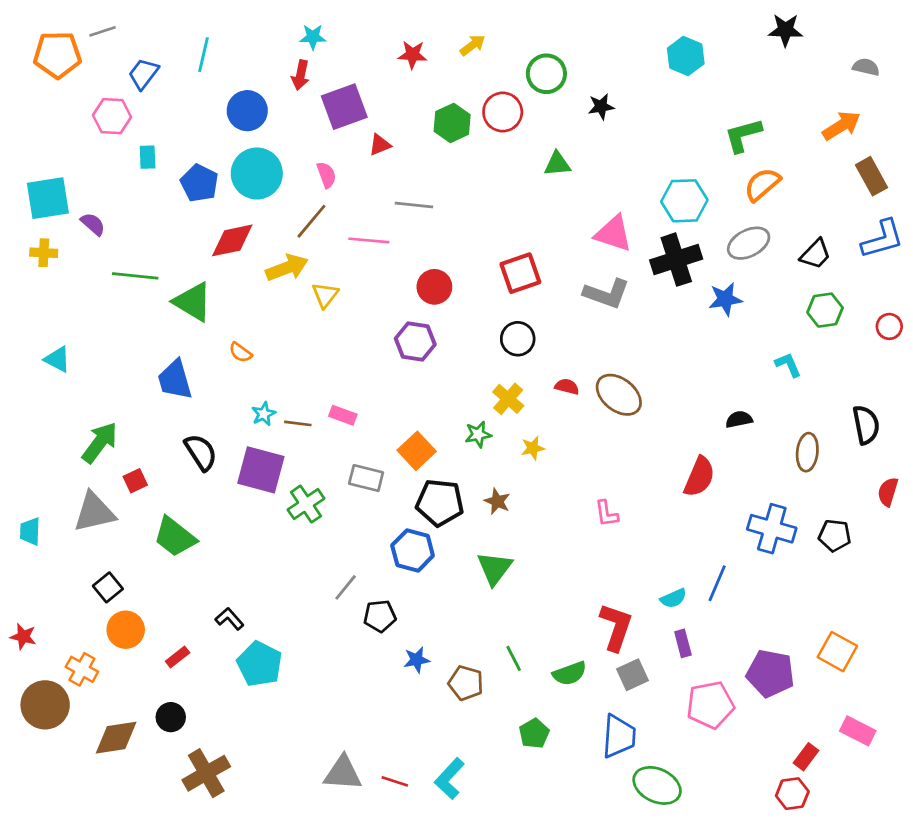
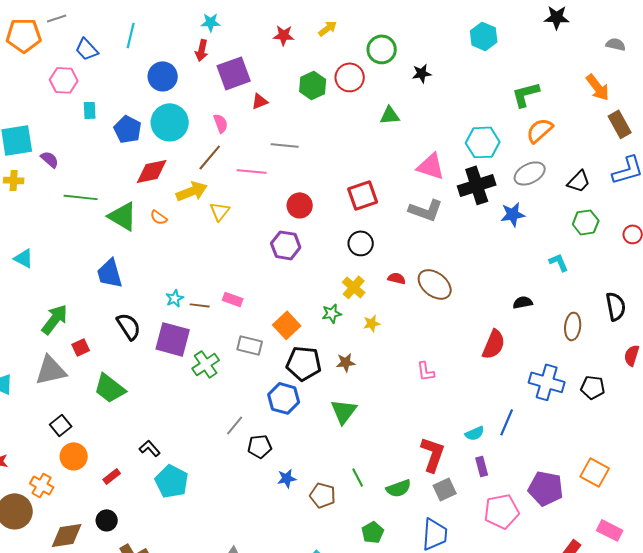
blue trapezoid: (143, 74) -> (87, 49), turned -80
orange arrow: (841, 126) -> (598, 87), turned 84
orange semicircle: (240, 352) -> (159, 217), moved
brown star: (497, 501) -> (346, 362), turned -30

